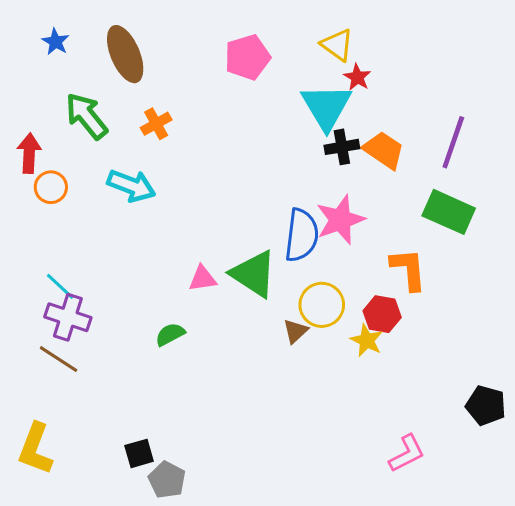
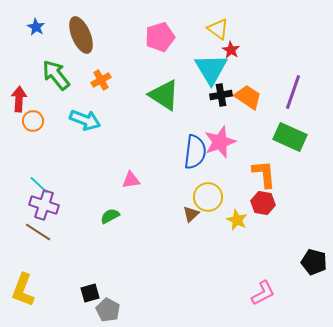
green triangle: (254, 274) -> (164, 95), moved
red hexagon: (382, 314) -> (263, 203), moved

